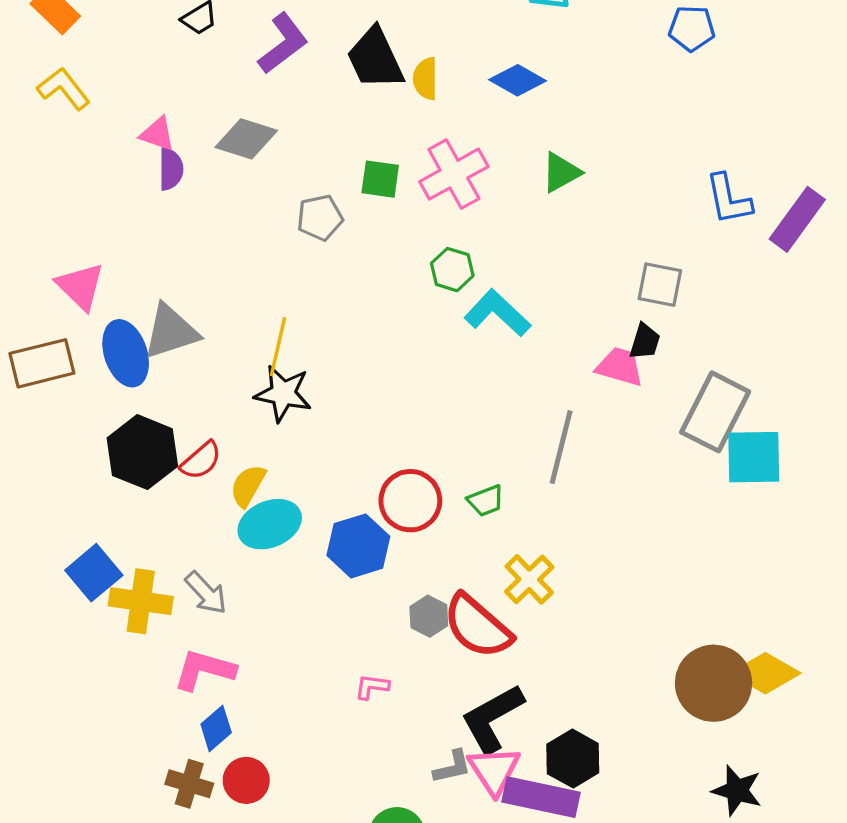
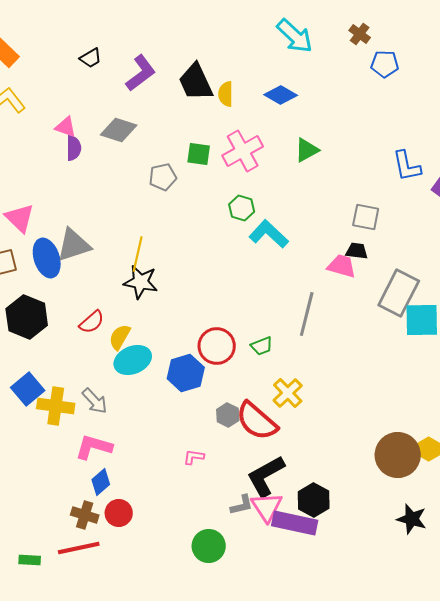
black trapezoid: (645, 342) -> (357, 251), turned -100
black hexagon: (142, 452) -> (27, 317), moved

